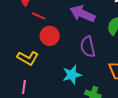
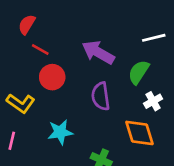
cyan star: (72, 75) -> (60, 132), moved

